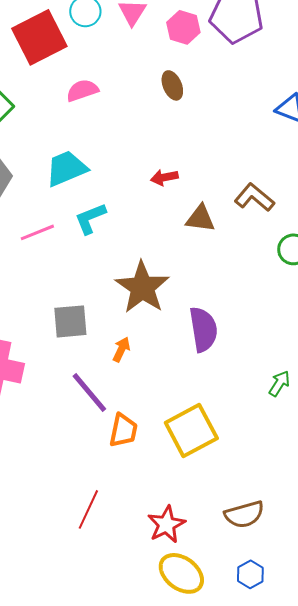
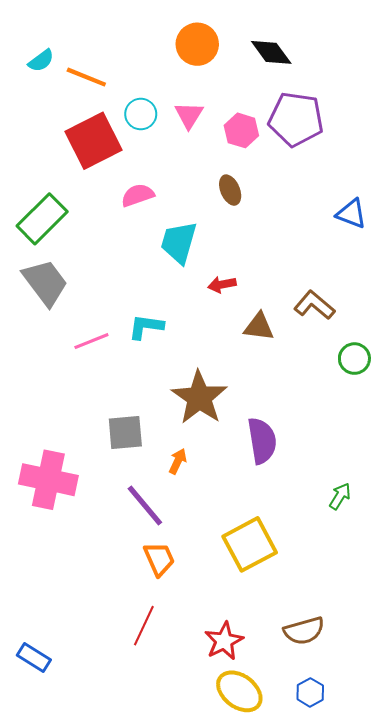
cyan trapezoid: (66, 168) -> (179, 242), moved, turned -51
cyan L-shape: (90, 218) -> (146, 327), turned 30
orange trapezoid: (123, 430) -> (159, 559), moved, turned -36

